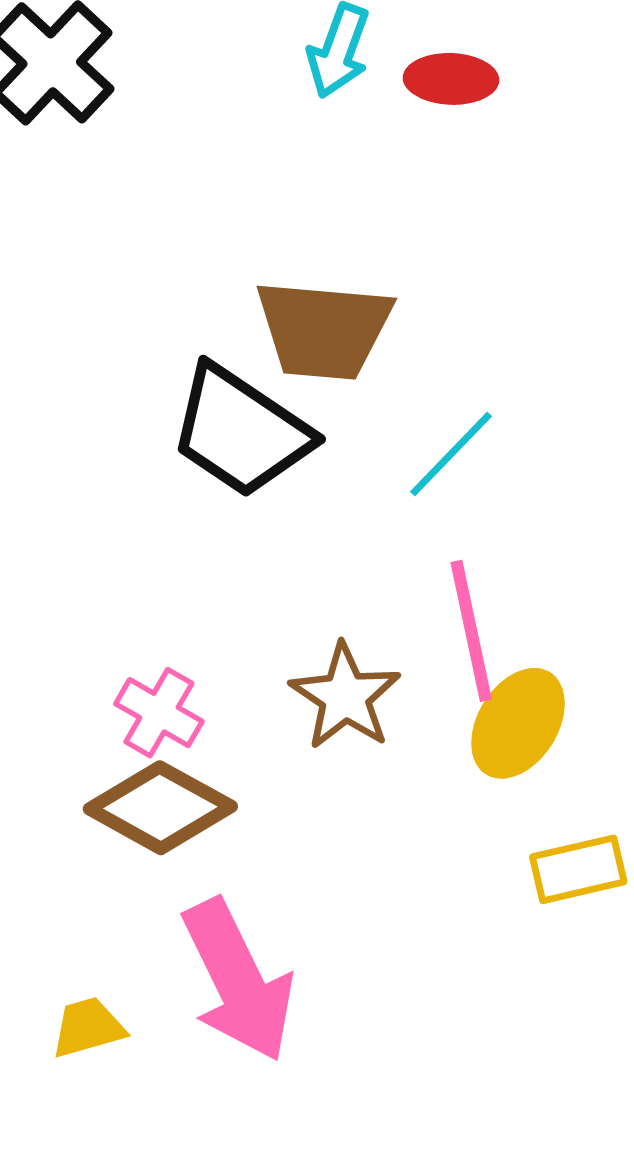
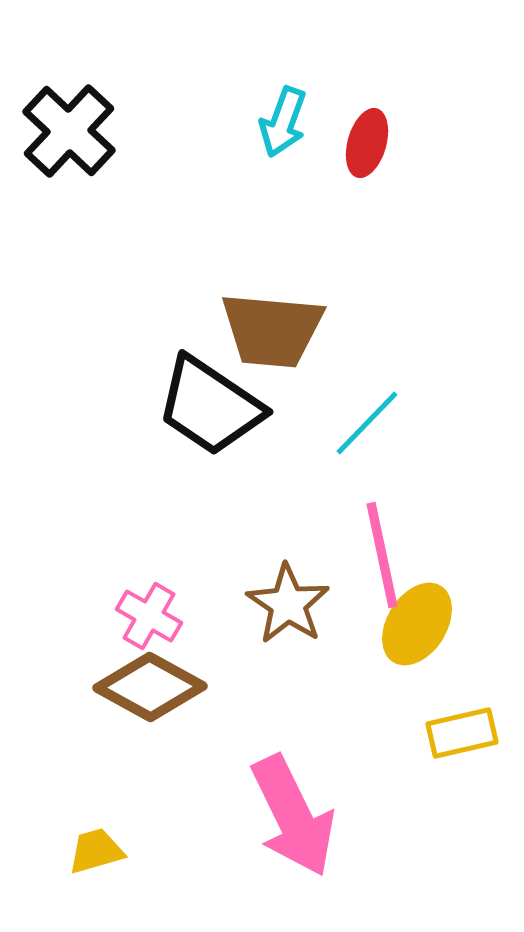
red ellipse: (451, 79) -> (367, 143), turned -76
pink arrow: (238, 981) -> (293, 816), moved

